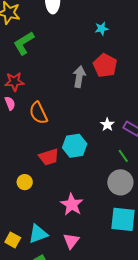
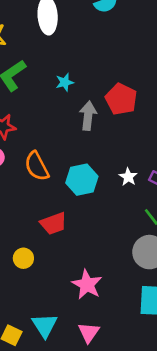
cyan star: (102, 29) -> (65, 82), moved
cyan hexagon: (75, 146) -> (82, 180), moved
cyan triangle: (38, 234) -> (45, 325), turned -40

